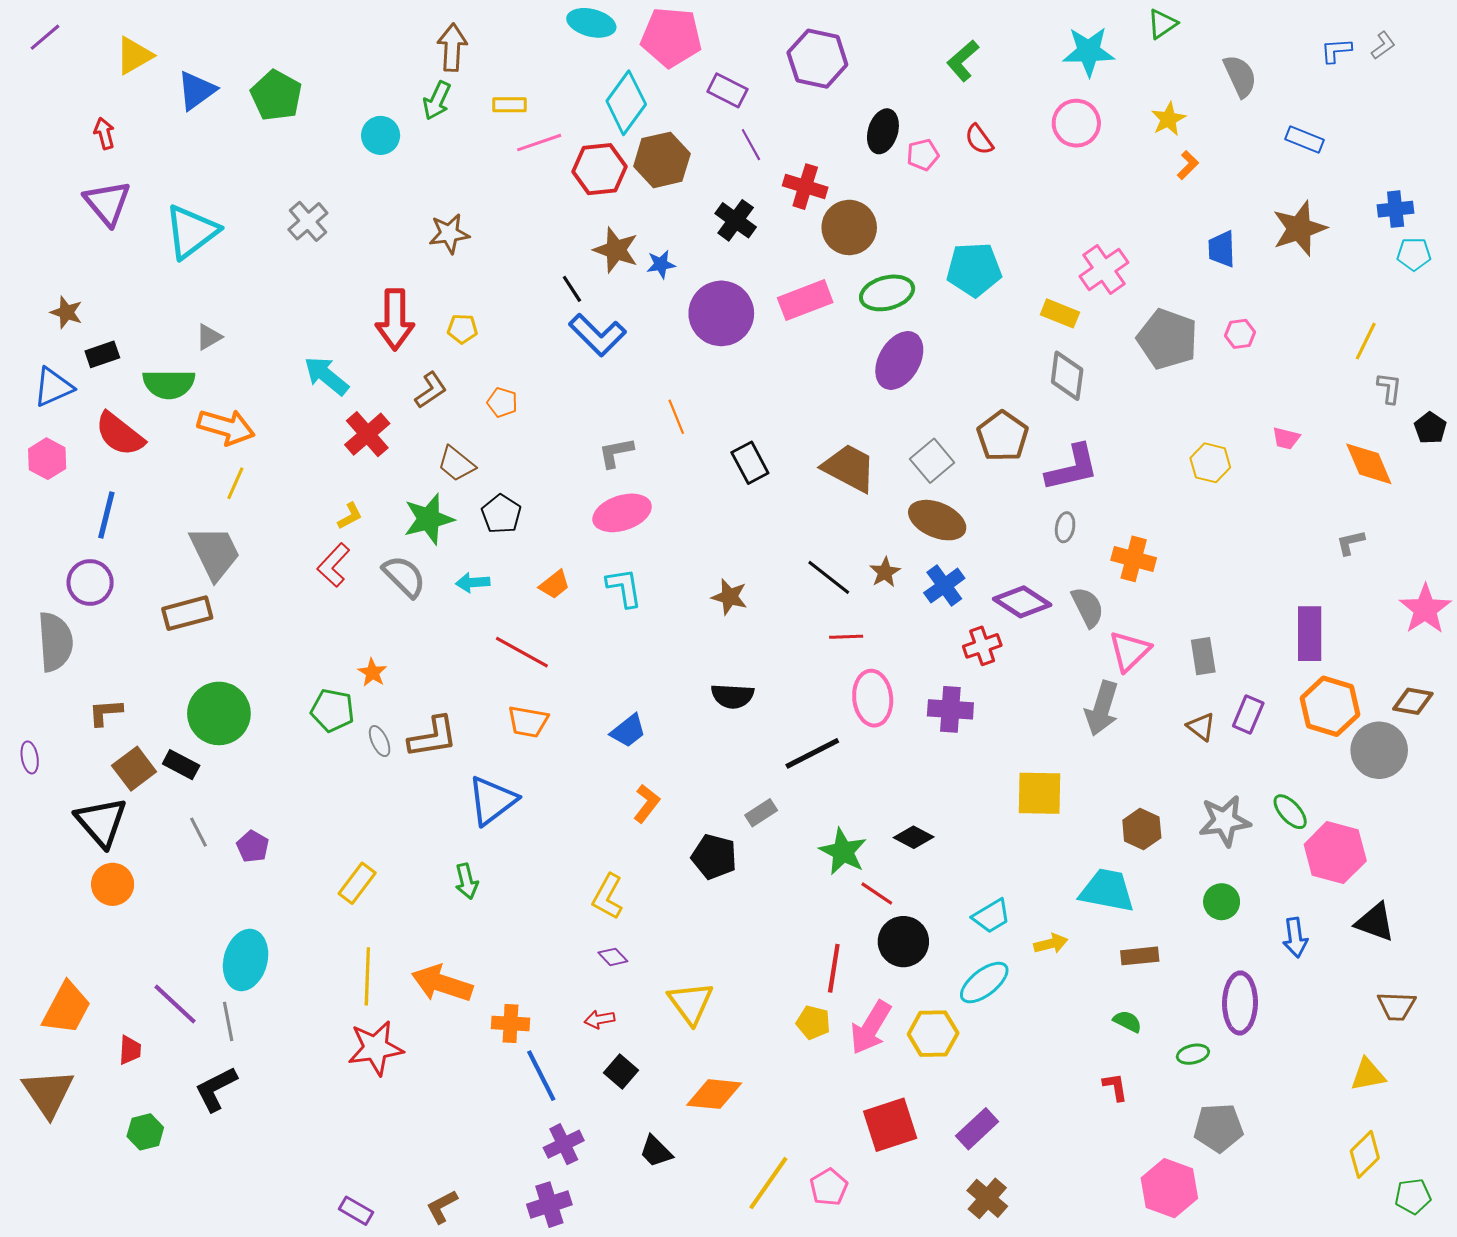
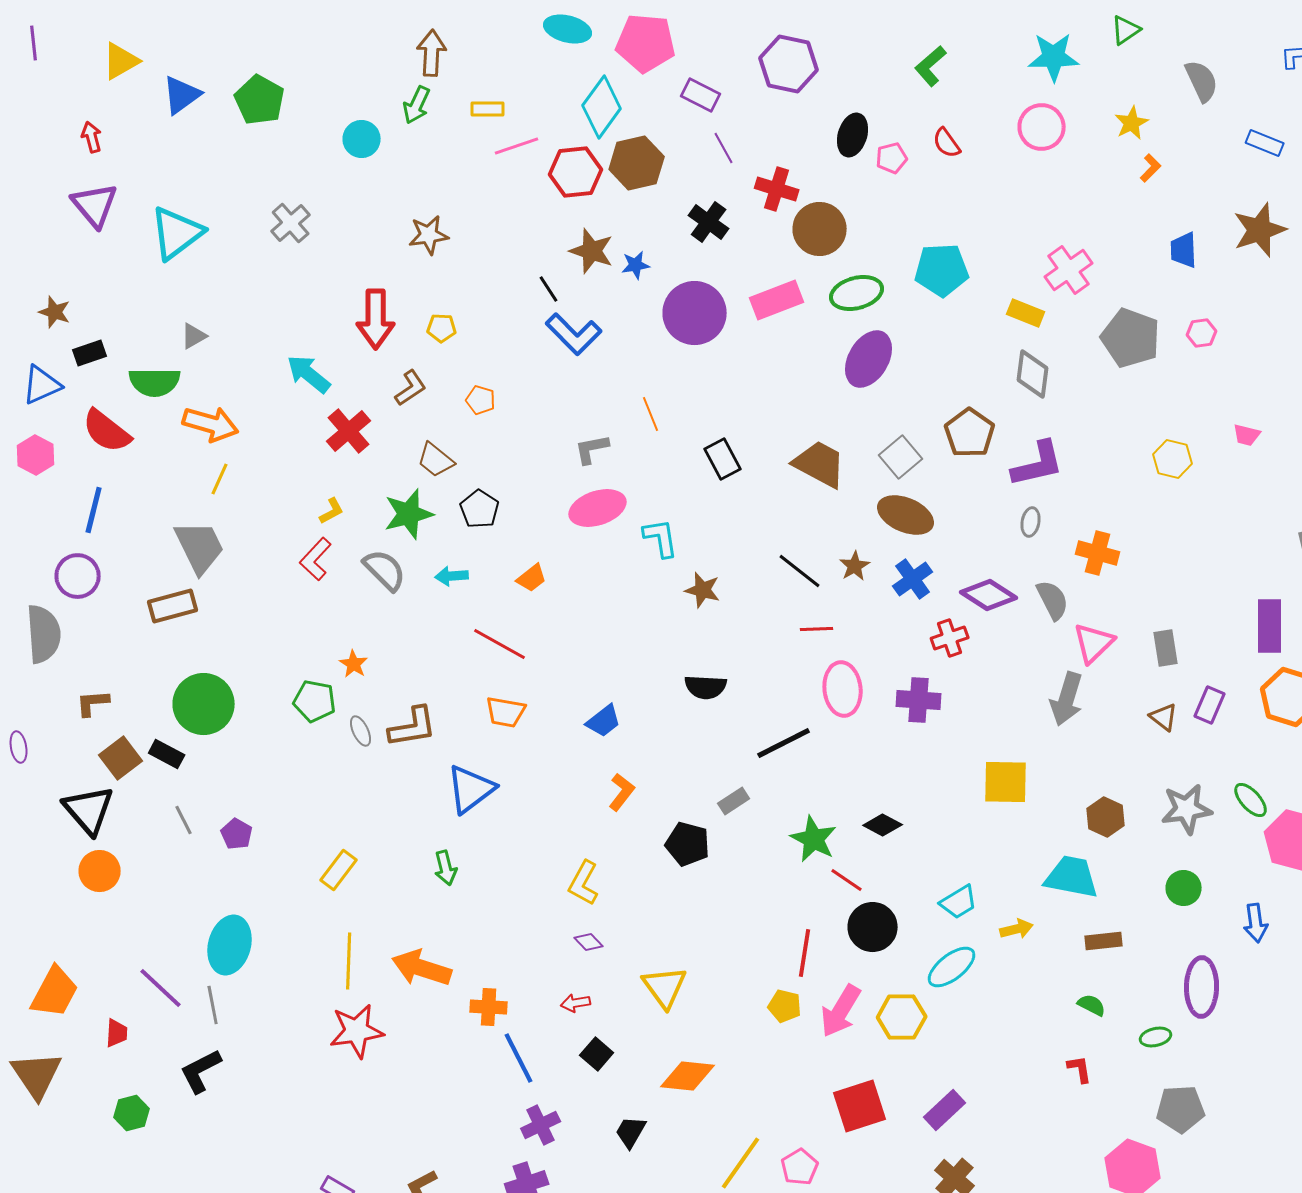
purple line: (45, 37) -> (34, 43), turned -56
cyan L-shape: (624, 588) -> (661, 538), moved
black trapezoid: (656, 1151) -> (631, 1132), turned 75

